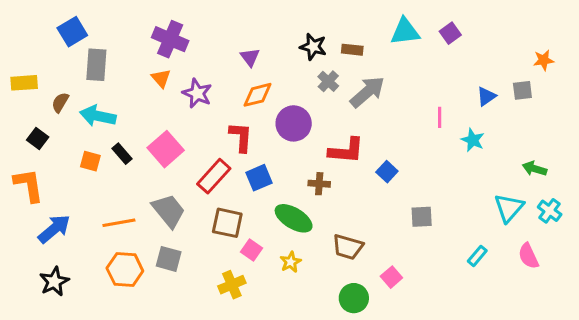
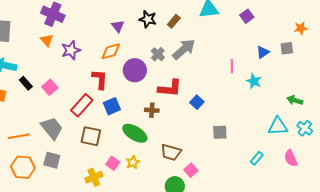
purple square: (450, 33) -> (247, 16), moved
brown rectangle: (352, 50) -> (174, 21), turned -56
purple triangle: (250, 57) -> (118, 26), moved
gray cross: (328, 81) -> (158, 54), moved
purple star: (197, 93) -> (71, 50), turned 30
pink square: (166, 149) -> (50, 87), size x0.7
black rectangle: (122, 154) -> (26, 83), moved
cyan triangle: (509, 208) -> (278, 126), turned 45
pink square: (251, 250) -> (113, 163), moved
pink square: (391, 277) -> (191, 170), moved

